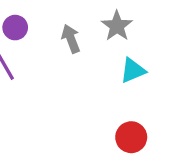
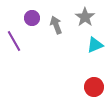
purple circle: (15, 28) -> (32, 18), moved

